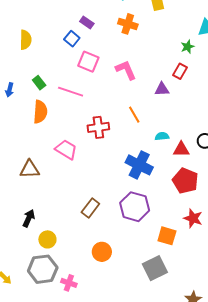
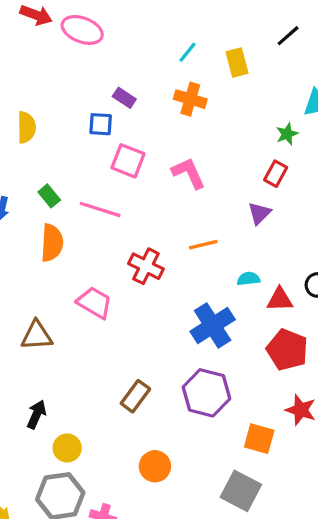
blue square: (72, 39) -> (101, 124), turned -35
purple triangle: (162, 89) -> (259, 213), moved, turned -42
orange line: (134, 115) -> (203, 245), turned -72
red cross: (98, 127) -> (146, 266), turned 35
blue cross: (139, 165) -> (213, 325), turned 32
gray square: (155, 268) -> (241, 491), turned -35

